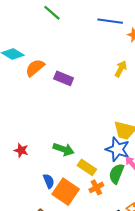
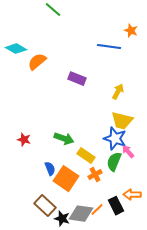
blue line: (110, 21) -> (109, 47), moved
yellow arrow: (121, 69) -> (118, 92), moved
purple rectangle: (64, 78) -> (77, 79), moved

